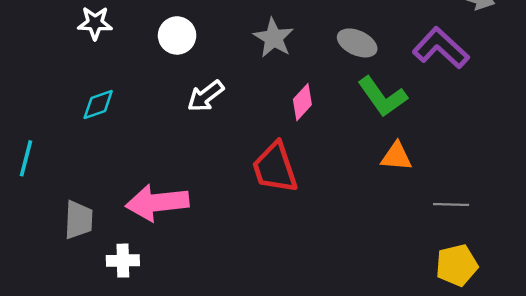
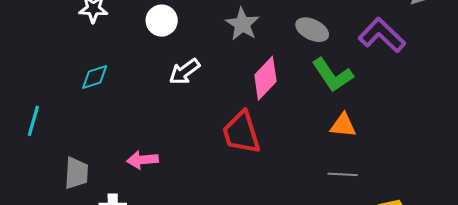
pink diamond: (302, 102) -> (265, 78), size x1.4
pink arrow: (157, 203) -> (142, 160), size x0.6
gray line: (451, 204) -> (343, 174), moved

